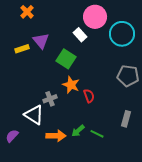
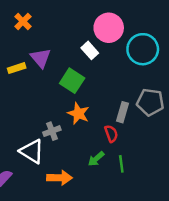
red semicircle: (89, 96) -> (111, 134), moved
gray rectangle: (126, 119) -> (123, 112), moved
green arrow: (78, 131) -> (96, 159), moved
green line: (97, 134) -> (121, 164), moved, turned 56

